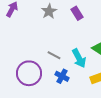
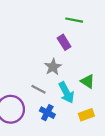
gray star: (49, 11) -> (53, 67), moved

